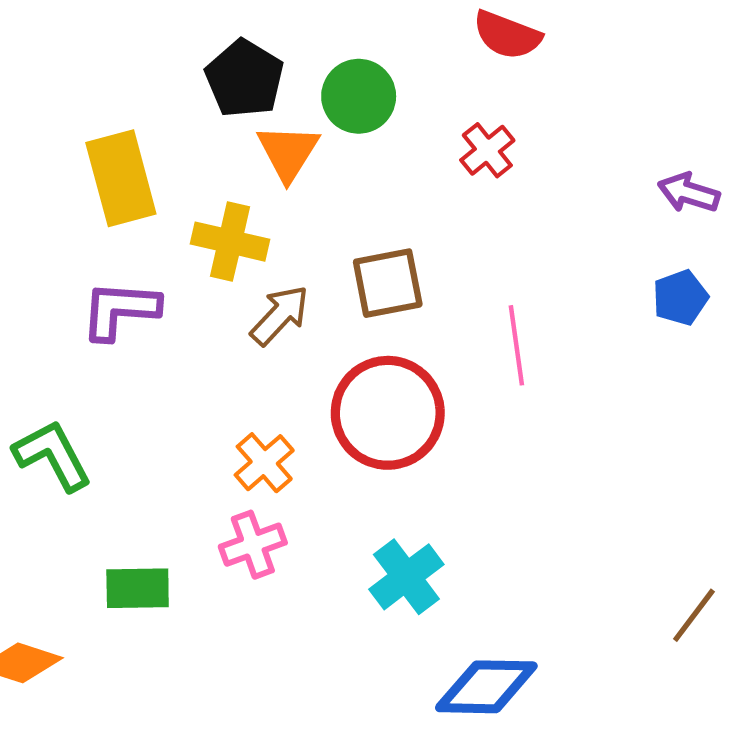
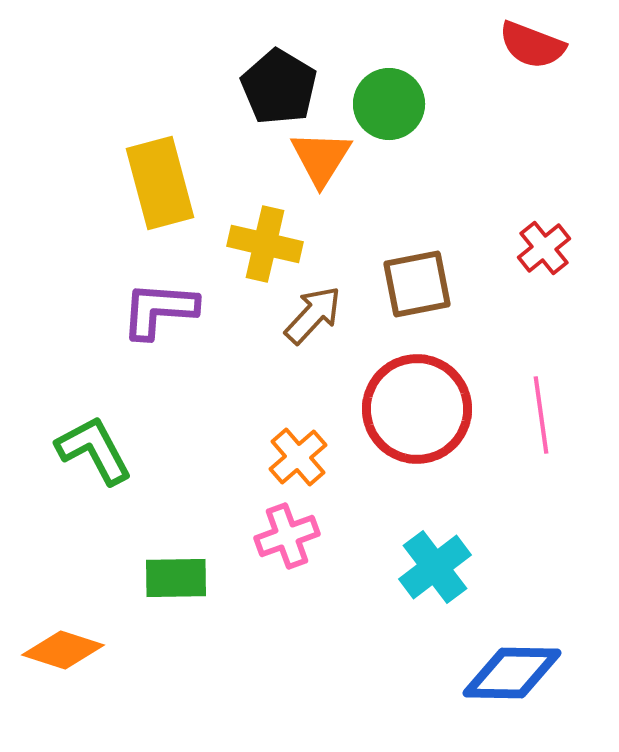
red cross: (487, 150) -> (544, 248), moved
pink line: (516, 345) -> (541, 415), moved

